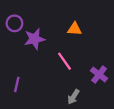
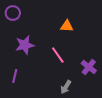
purple circle: (14, 23) -> (13, 13), moved
purple star: (34, 39) -> (25, 45), moved

